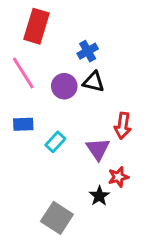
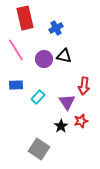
red rectangle: (36, 26) -> (25, 18), turned -30
blue cross: (88, 51) -> (56, 28), moved
black star: (99, 196) -> (61, 126), moved

